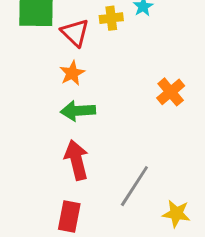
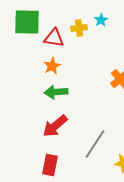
red triangle: (75, 33) -> (54, 38), turned -35
red arrow: (76, 160) -> (55, 126), turned -116

